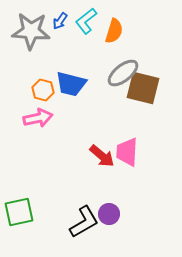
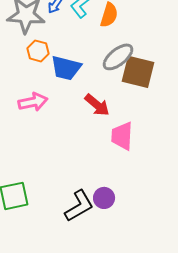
orange hexagon: (43, 90) -> (38, 51), moved
red arrow: (102, 156) -> (97, 105), moved

